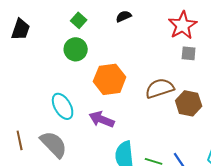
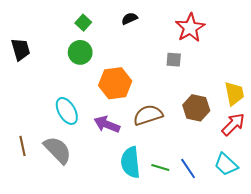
black trapezoid: (21, 29) -> (21, 49), moved, turned -35
gray square: (189, 53) -> (174, 60), moved
brown semicircle: (160, 88) -> (148, 115), moved

